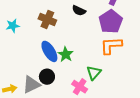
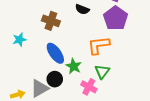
cyan star: (13, 26) -> (19, 40), moved
orange L-shape: (111, 46) -> (99, 45), moved
green star: (66, 54) -> (74, 66), moved

